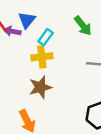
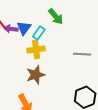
blue triangle: (27, 20) -> (24, 28), moved
green arrow: (83, 26) -> (56, 17), moved

